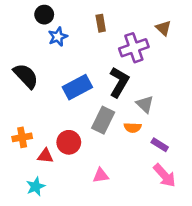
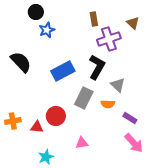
brown rectangle: (101, 23) -> (94, 19), moved
orange cross: (22, 137) -> (13, 121), moved
cyan star: (36, 187) -> (46, 157), moved

